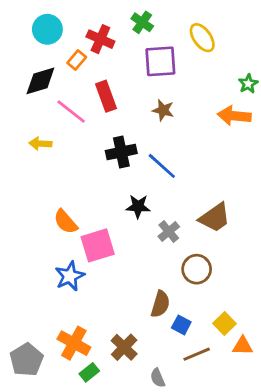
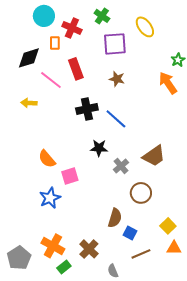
cyan circle: (47, 29) -> (44, 16), moved
orange rectangle: (77, 60) -> (55, 43), turned -40
orange arrow: (234, 116) -> (168, 83), turned 50
pink square: (98, 245) -> (70, 176), size x0.7
yellow square: (225, 324) -> (168, 226), moved

